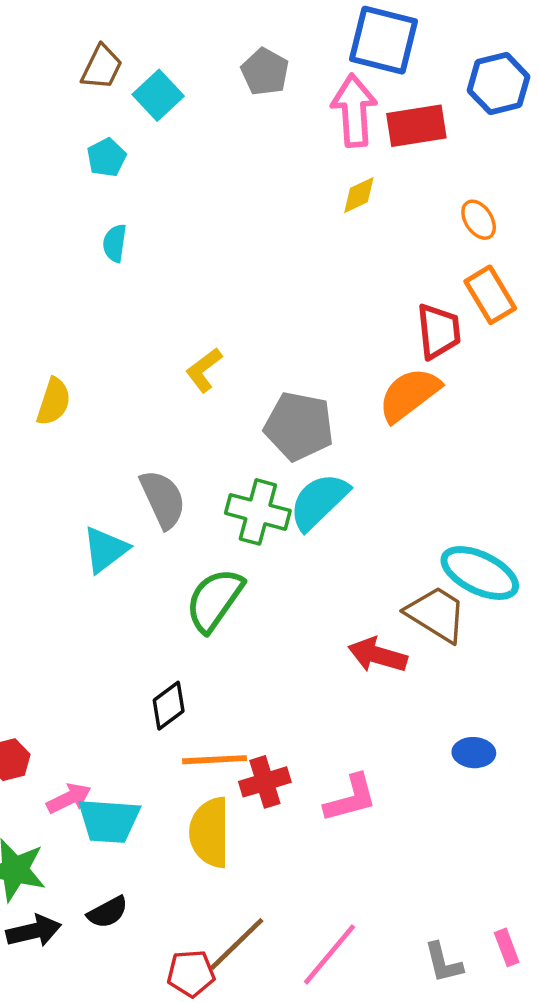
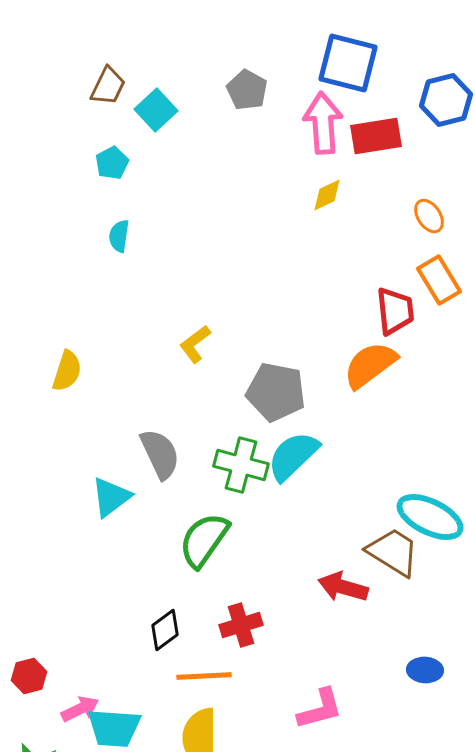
red cross: (265, 782) -> (241, 625), moved

